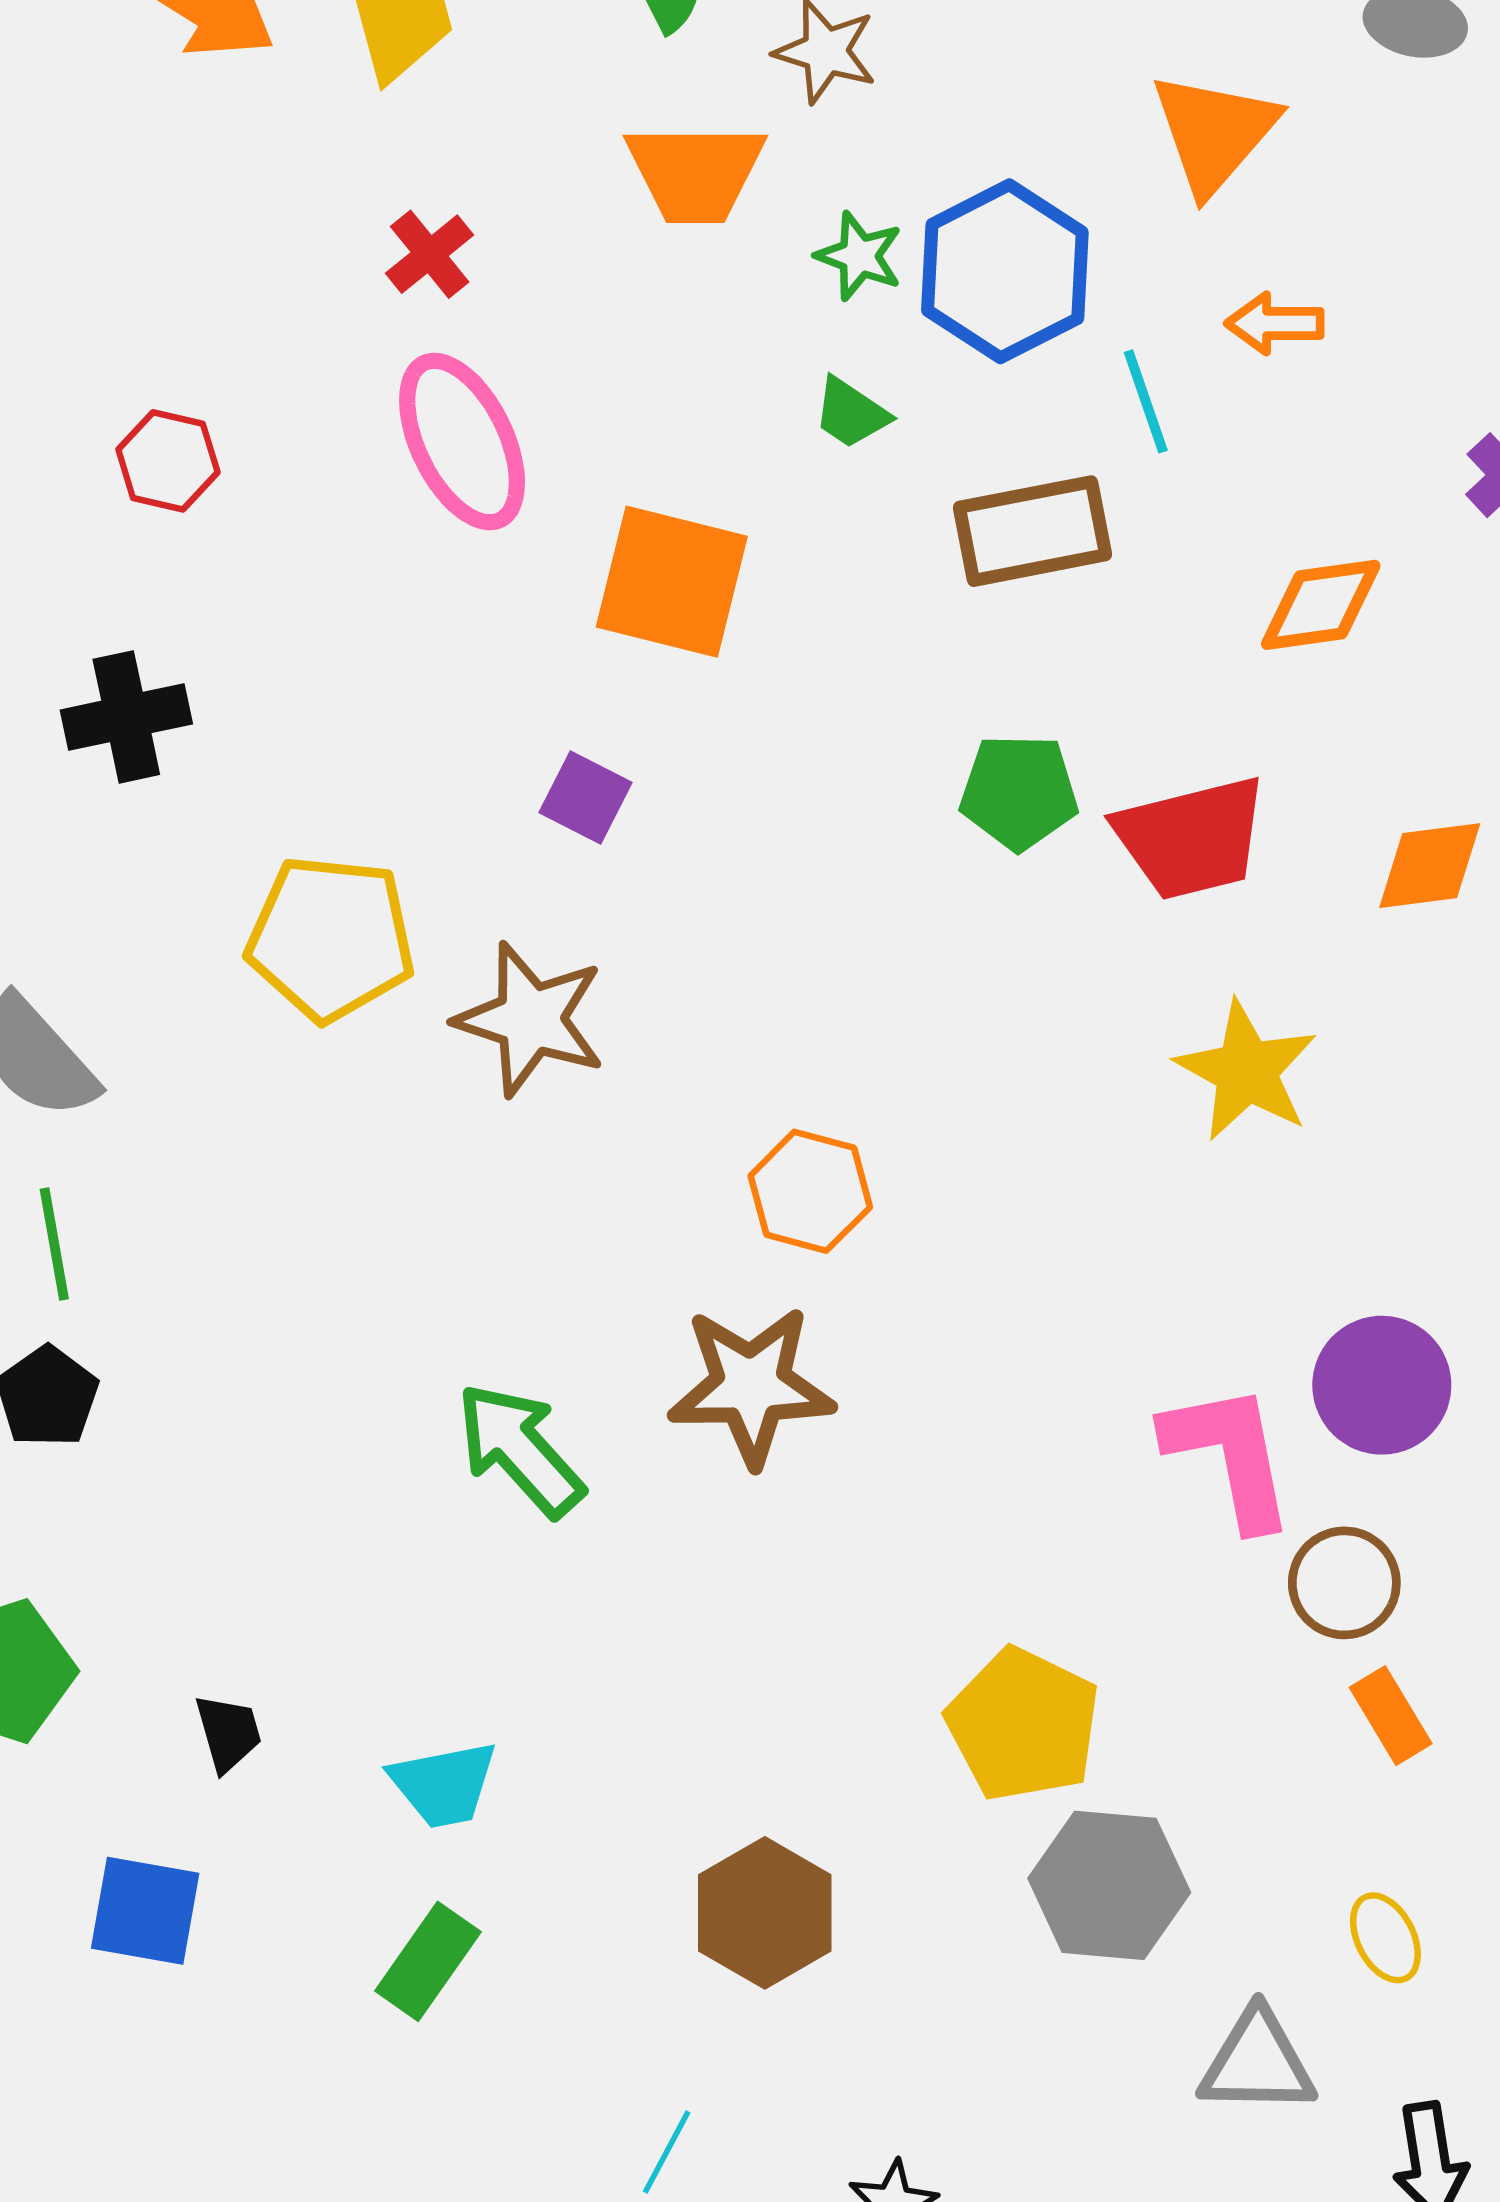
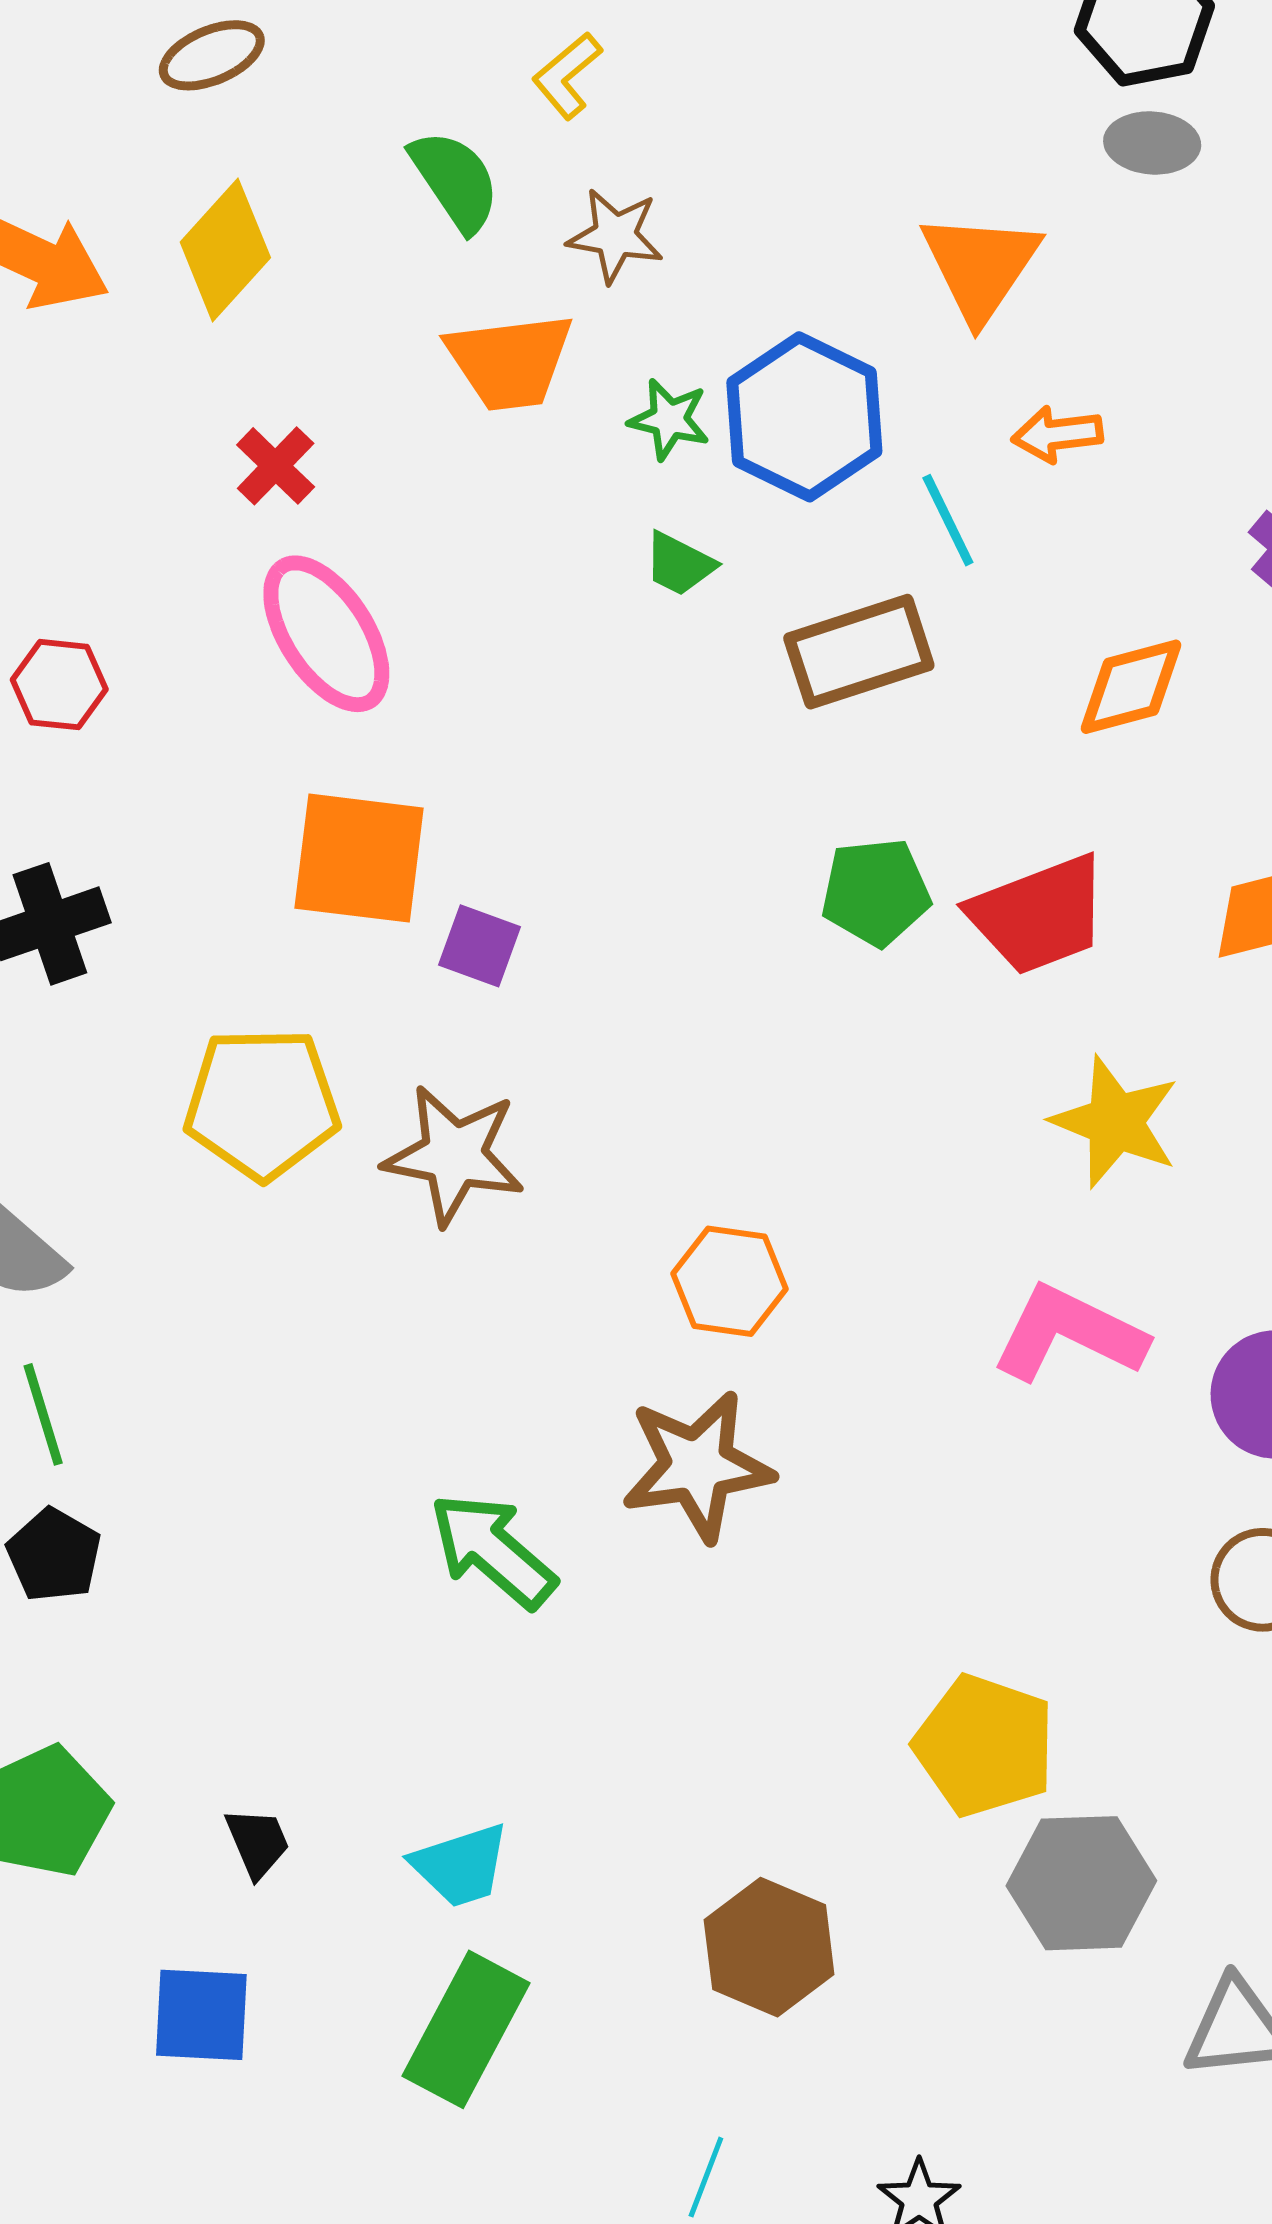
orange square: (672, 582) -> (359, 858), moved
pink L-shape: (1229, 1455) -> (1069, 1334), moved, turned -46
green rectangle: (428, 1961) -> (466, 2029), size x1.4

